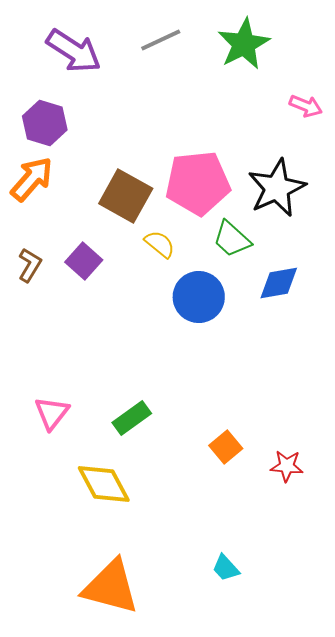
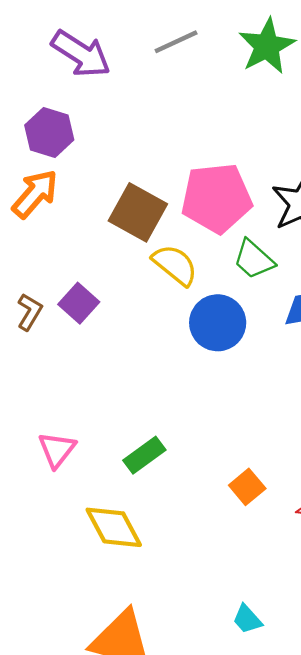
yellow semicircle: (160, 244) -> (175, 265), size x1.4
purple square: (84, 261) -> (79, 303), moved
brown L-shape: (30, 265) -> (30, 312), moved

